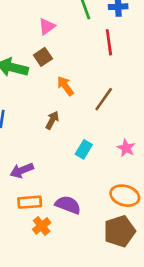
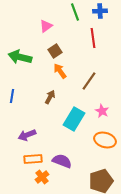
brown square: (43, 57) -> (55, 51), moved
pink star: (126, 148) -> (102, 111), moved
cyan rectangle: (84, 149) -> (74, 119), size x1.6
orange ellipse: (125, 196) -> (105, 140), moved

